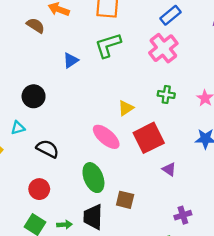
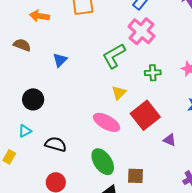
brown semicircle: (36, 26) -> (22, 45), moved
green L-shape: (108, 45) -> (114, 56), moved

